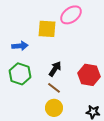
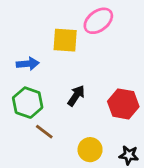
brown line: (54, 88) -> (44, 132), moved
yellow circle: (54, 108) -> (90, 150), moved

